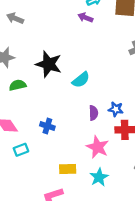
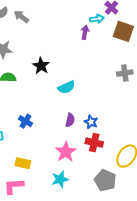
purple arrow: (85, 17) -> (85, 32), turned 64
black star: (49, 64) -> (41, 66), size x0.7
yellow rectangle: (68, 169) -> (23, 163), moved

